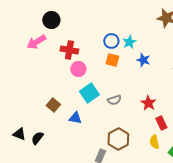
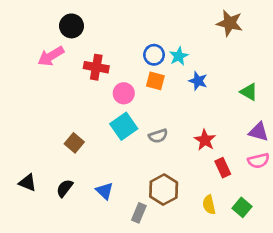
pink circle: (78, 69) -> (124, 93), moved
blue triangle: (75, 118) -> (105, 191), moved, turned 32
black semicircle: (37, 138) -> (65, 188), moved
yellow semicircle: (154, 142) -> (209, 205), moved

